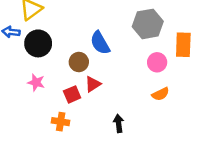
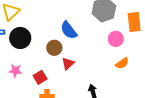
pink star: (36, 82) -> (15, 71), moved
red square: (72, 94) -> (40, 77), moved

